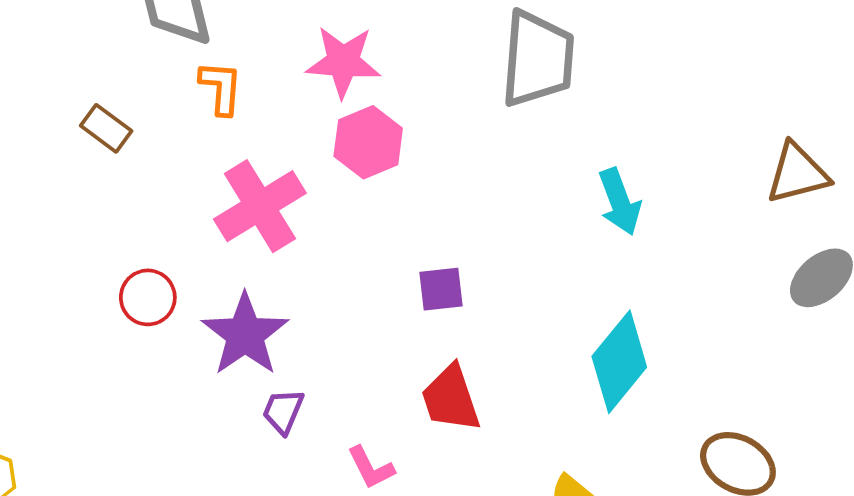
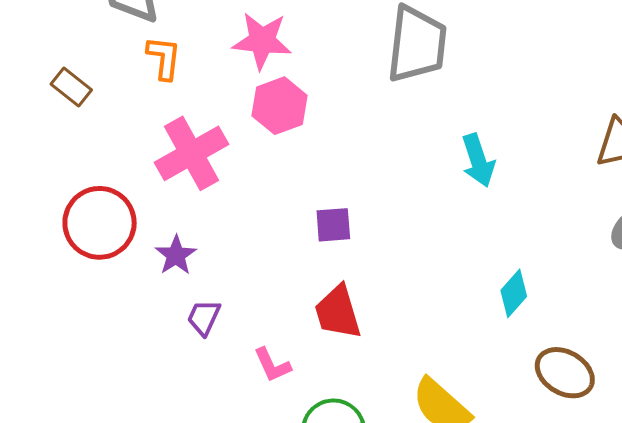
red circle: (148, 297) -> (100, 223), size x1.6
purple star: (245, 335) -> (176, 255), size x0.6
cyan diamond: (619, 362) -> (514, 293), moved, size x0.6

